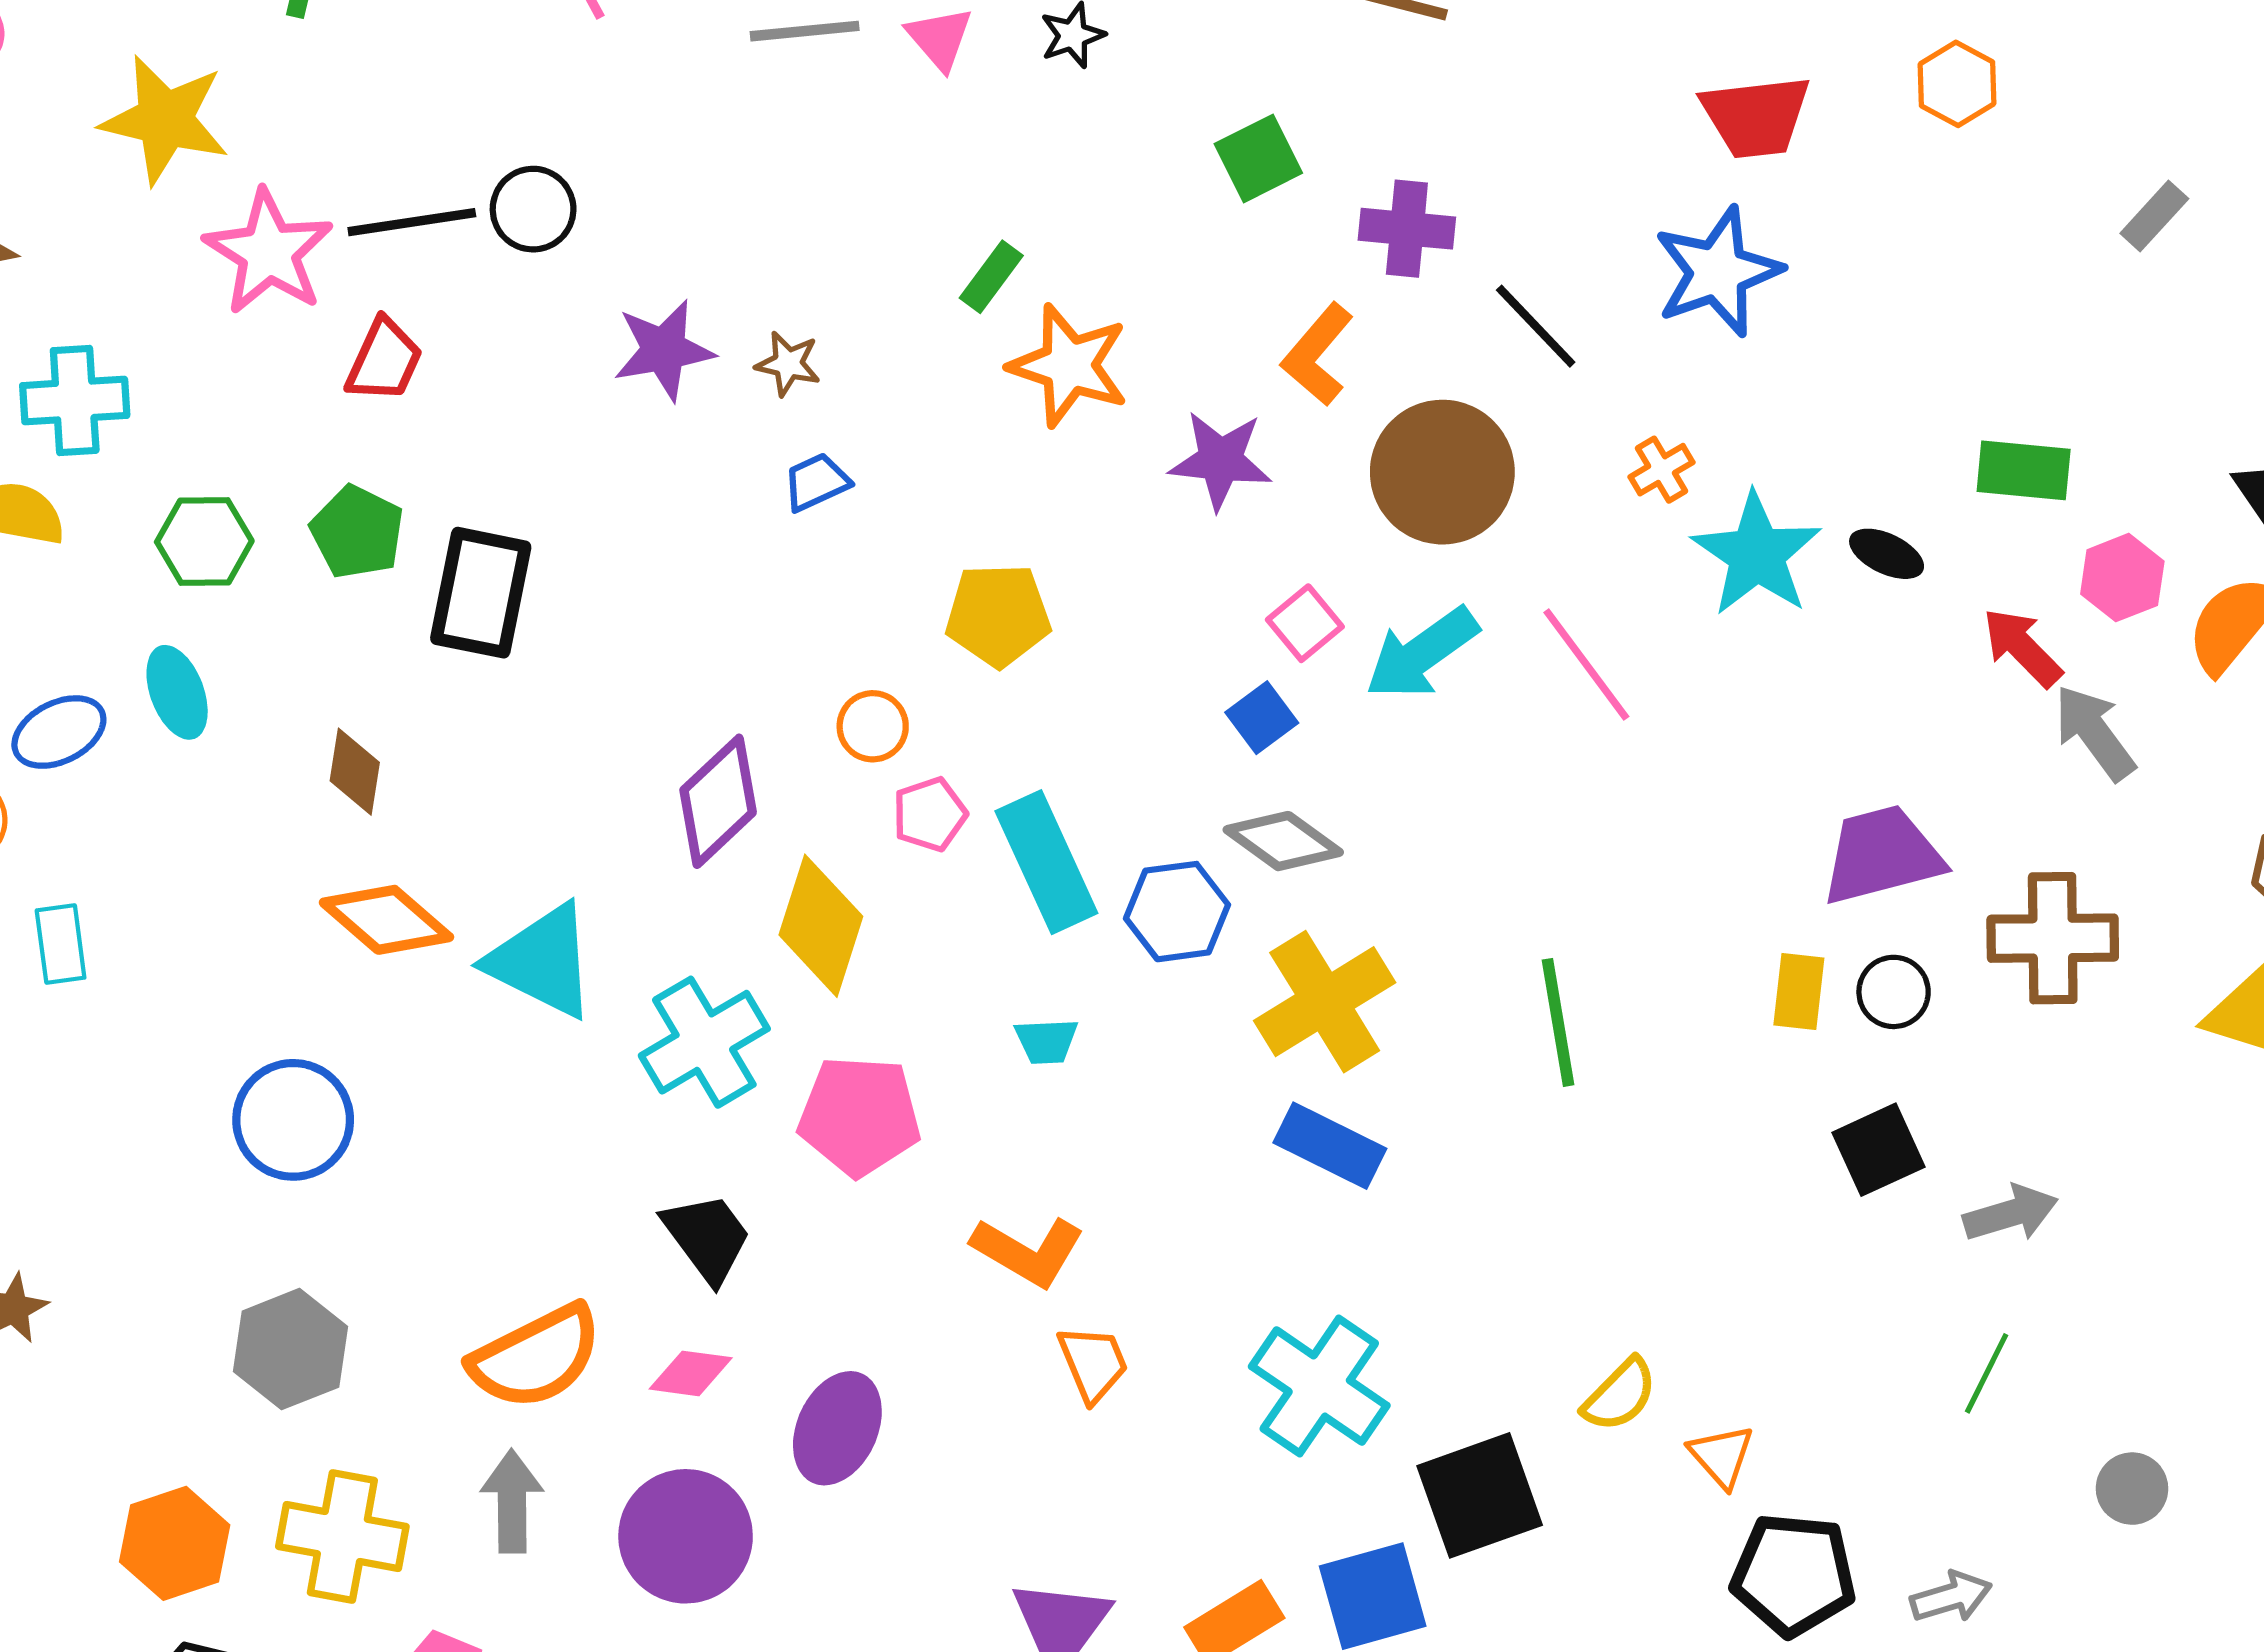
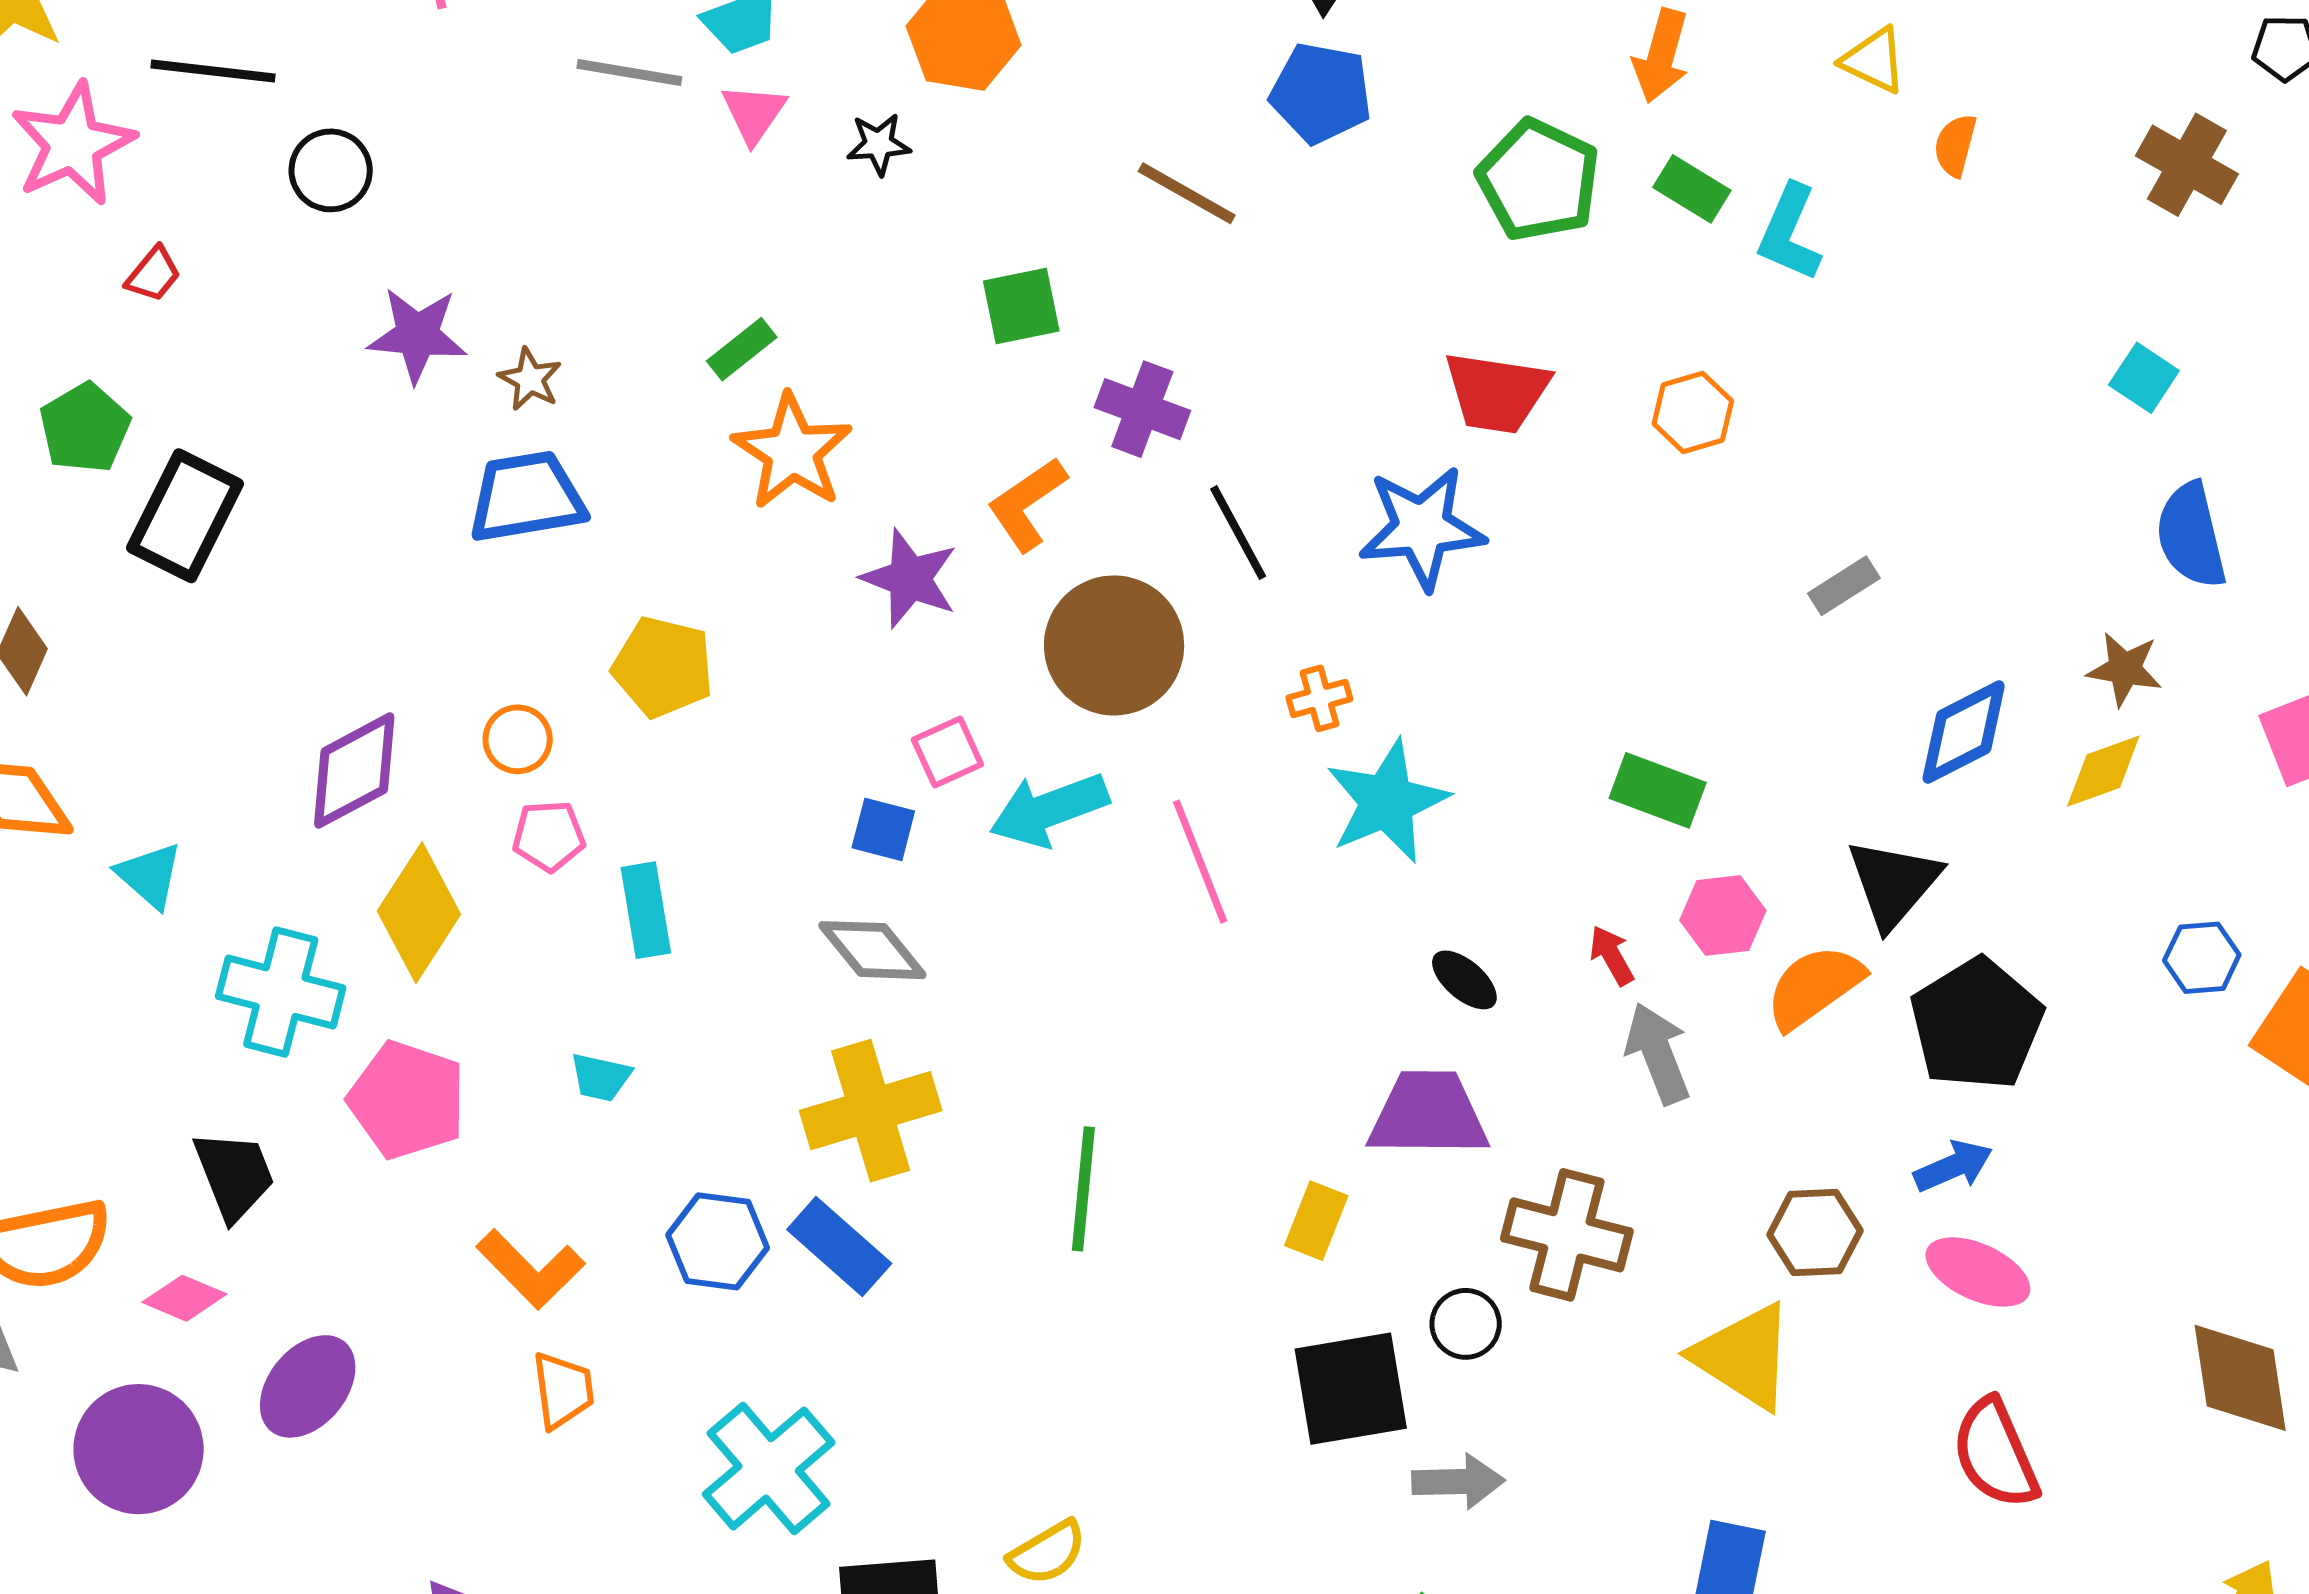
black line: (412, 222) -> (213, 71), moved
red trapezoid: (384, 361) -> (153, 274), size x0.7
blue trapezoid: (816, 482) -> (527, 497), size x1.8
black ellipse: (1887, 554) -> (1464, 980), moved
red arrow: (2022, 647) -> (1612, 955), size x0.7
blue square: (1262, 718) -> (883, 829), turned 36
cyan rectangle: (1046, 862) -> (646, 910), size x0.7
blue hexagon: (1177, 912) -> (718, 1241), moved
cyan triangle: (542, 961) -> (149, 875), size x0.6
black circle: (1894, 992) -> (1466, 1324), moved
cyan cross: (704, 1042) -> (281, 992), turned 30
black square: (1879, 1150) -> (1351, 1389), size x1.4

